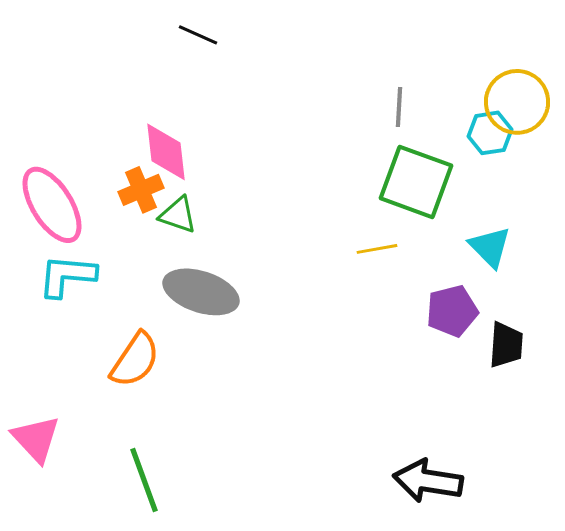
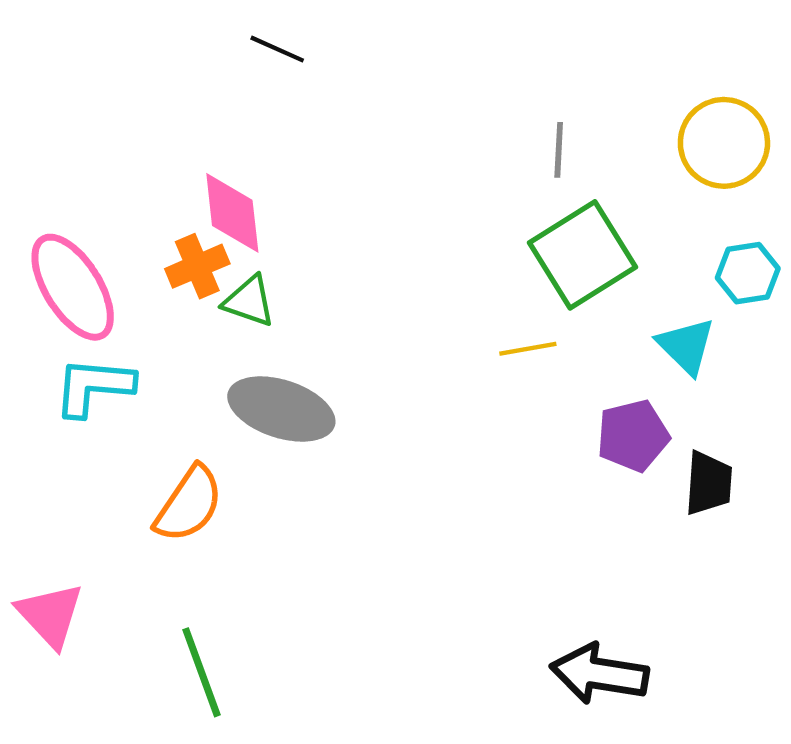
cyan hexagon: (490, 133) -> (748, 273), moved
green square: (416, 182) -> (582, 255), turned 38

